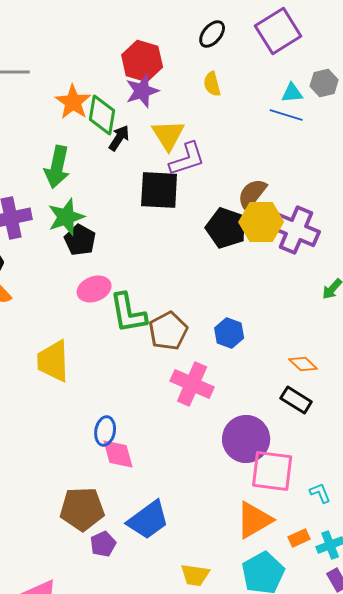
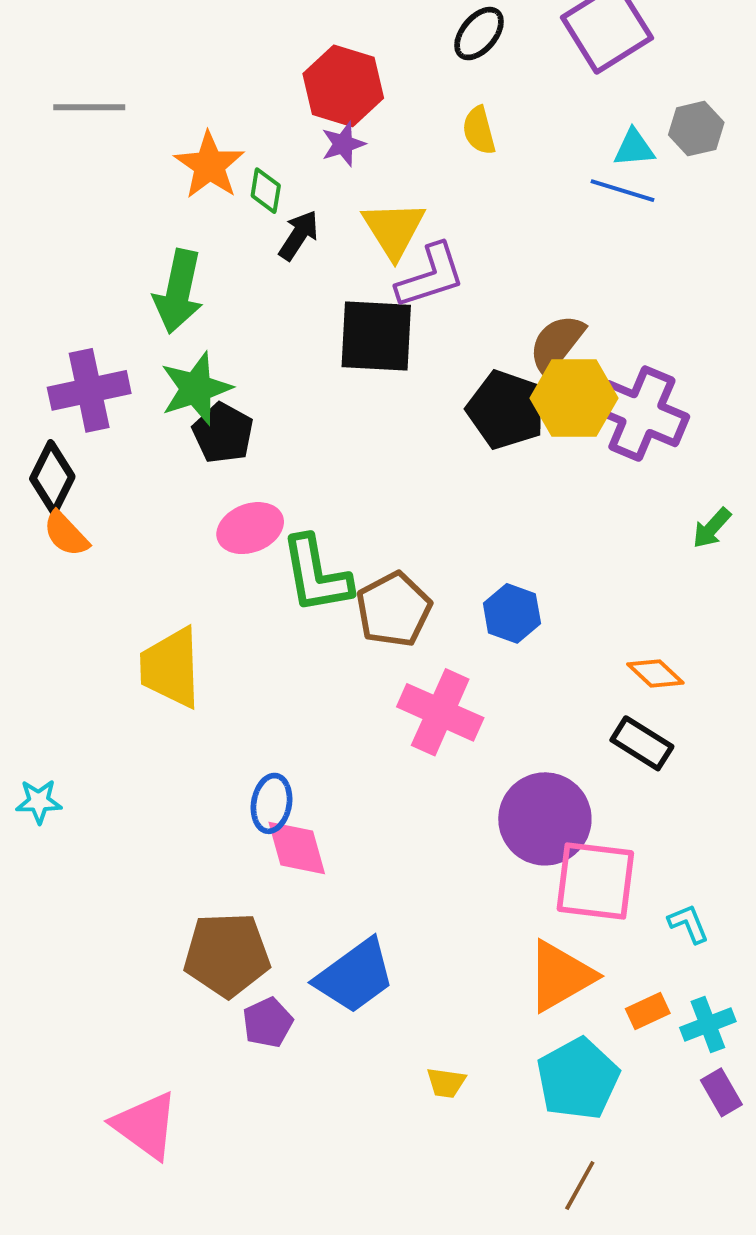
purple star: (142, 91) -> (343, 144), size x0.7
green diamond: (102, 115) -> (266, 191), size x0.6
yellow trapezoid: (195, 575) -> (446, 1083), size x0.7

